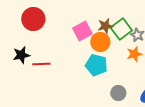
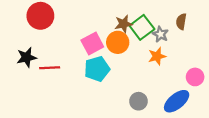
pink square: (82, 31) -> (92, 44), moved
cyan pentagon: (96, 65) -> (97, 69), moved, turned -30

